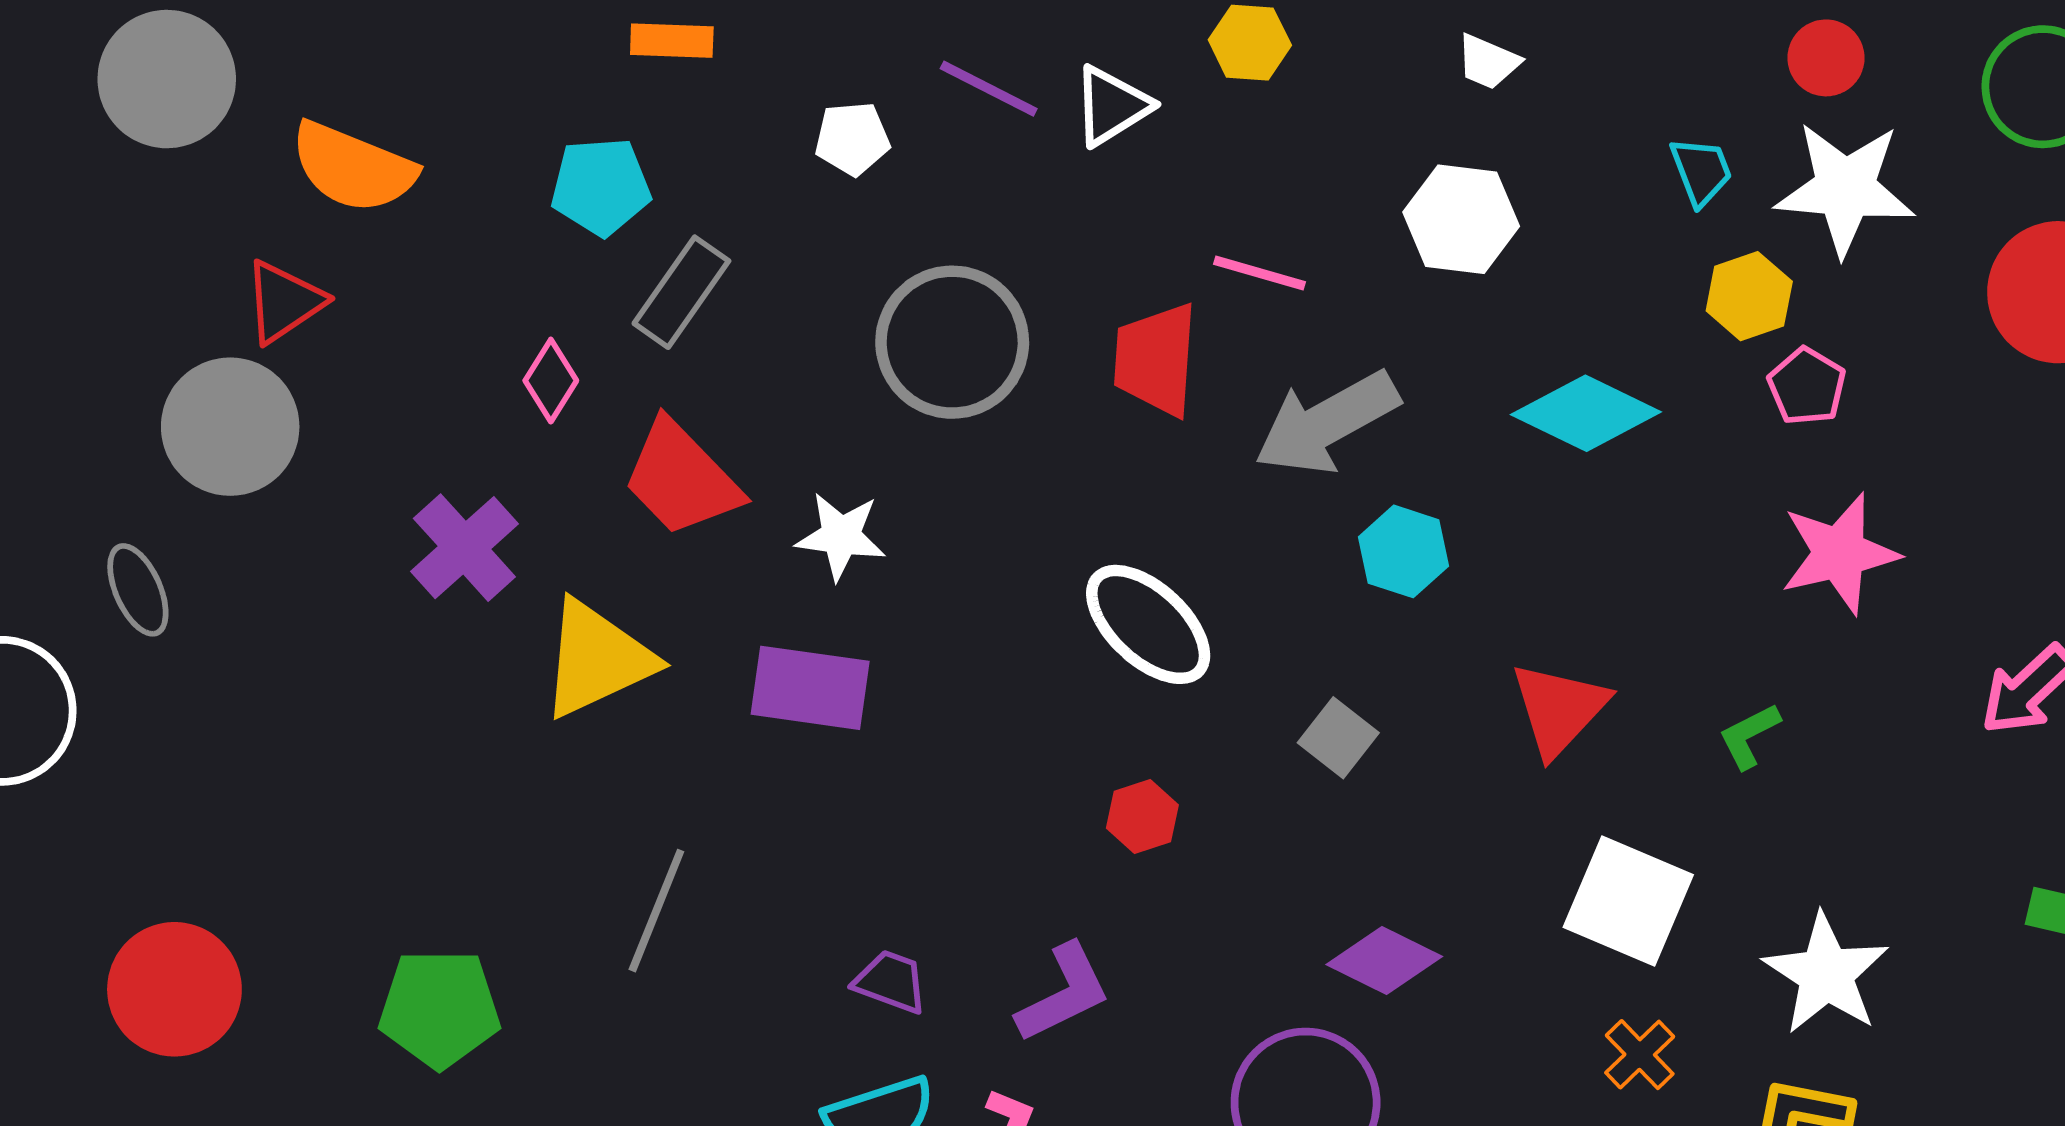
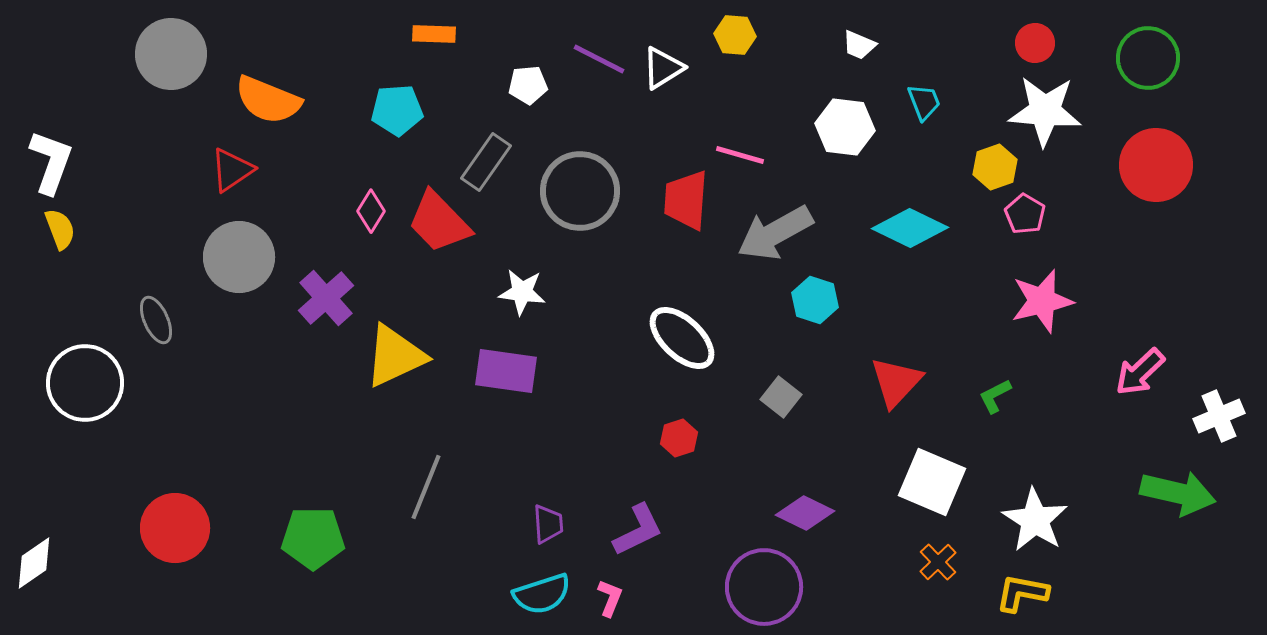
cyan trapezoid: (1701, 171) -> (924, 102), moved
gray rectangle: (681, 292) -> (486, 162), moved
gray circle: (230, 427) -> (239, 257), moved
red trapezoid: (681, 478) -> (439, 222), moved
purple trapezoid: (891, 982) -> (548, 524), turned 66

